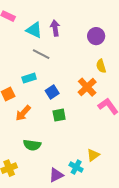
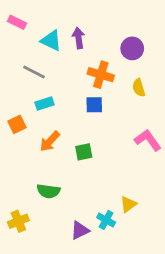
gray line: (41, 54) -> (34, 72), moved
orange cross: (87, 87) -> (101, 75), moved, turned -30
blue square: (52, 92) -> (94, 105), moved, turned 32
orange arrow: (23, 113) -> (50, 141), moved

